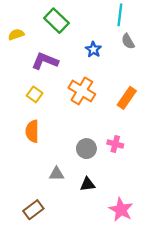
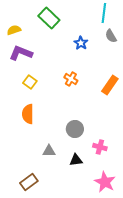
purple L-shape: (45, 61) -> (21, 53), moved
orange cross: (82, 91) -> (71, 79), size x0.6
pink cross: (115, 144) -> (100, 147), moved

